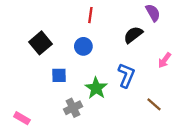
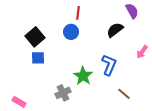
blue circle: (83, 46) -> (71, 32), moved
blue square: (59, 75) -> (38, 58), moved
brown line: (154, 104) -> (124, 94), moved

